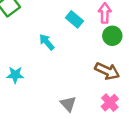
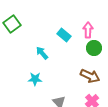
cyan star: (15, 75) -> (35, 79), moved

